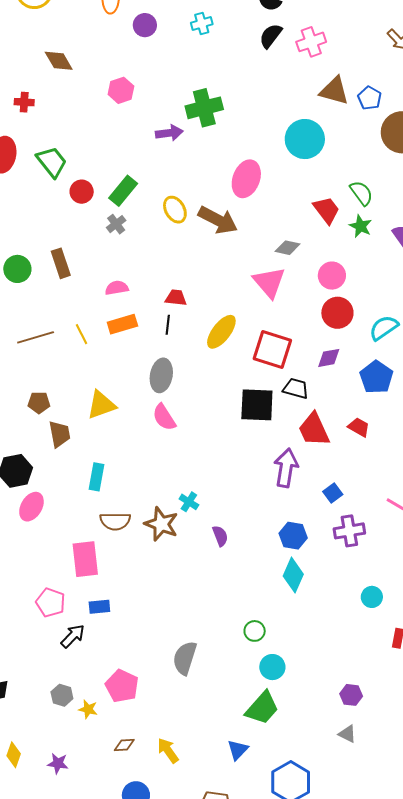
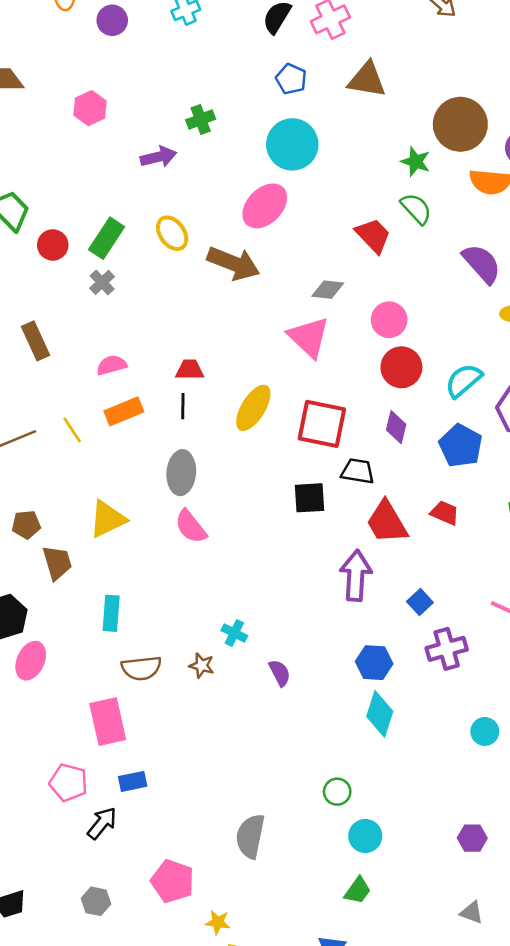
blue pentagon: (370, 98) -> (291, 79), moved
green cross: (204, 108) -> (201, 119), size x0.6
cyan circle: (305, 139) -> (292, 144), moved
pink ellipse: (246, 179) -> (265, 206), turned 30
yellow ellipse: (175, 210) -> (172, 233), moved
green star: (361, 226) -> (416, 162), moved
purple diamond: (329, 358) -> (396, 427), turned -60
black square: (257, 405) -> (309, 498), size x0.7
brown star: (161, 524) -> (202, 666), size x0.6
purple hexagon: (351, 695) -> (472, 838), moved
green trapezoid: (262, 708) -> (358, 891), size x0.6
yellow star: (88, 709) -> (218, 922), moved

